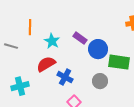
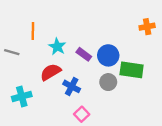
purple rectangle: (80, 38) -> (84, 54), moved
gray circle: (100, 81) -> (108, 82), moved

